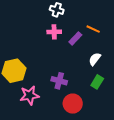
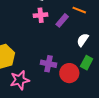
red circle: (73, 104) -> (69, 73), moved

